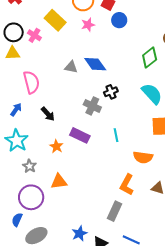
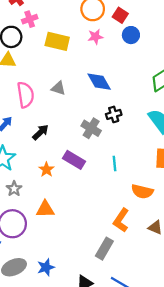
yellow rectangle: (55, 20) -> (57, 41), moved, turned -35
pink cross: (34, 35) -> (30, 19), moved, turned 32
gray triangle: (71, 67) -> (58, 88), moved
black arrow: (48, 114) -> (41, 132), turned -98
blue star: (79, 234) -> (46, 267), moved

